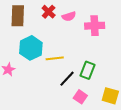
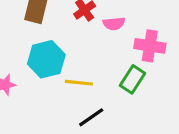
green rectangle: (88, 70) -> (133, 79), moved

